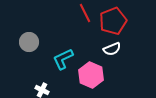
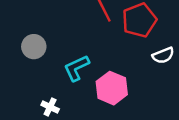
white semicircle: (112, 49) -> (163, 55), moved

